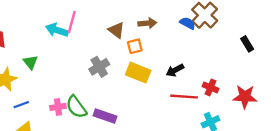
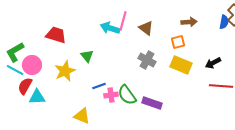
blue semicircle: (188, 23) -> (224, 22), turned 72
brown triangle: (116, 30) -> (146, 28), moved
gray cross: (99, 67) -> (147, 60), turned -30
blue line: (21, 105) -> (99, 86), moved

